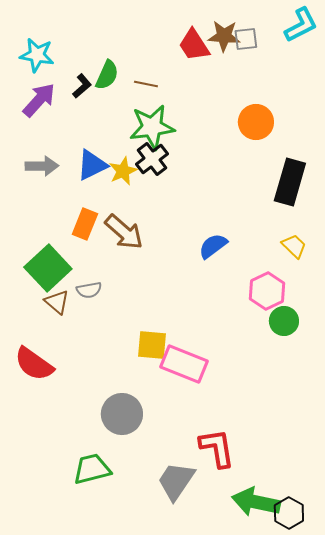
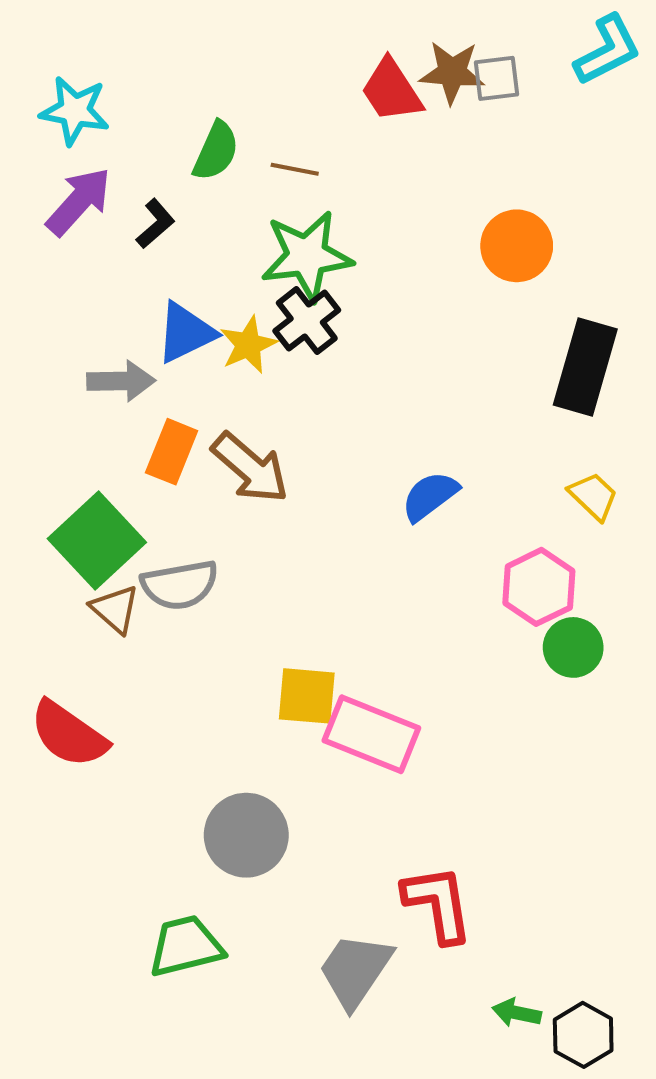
black L-shape: (82, 86) -> (155, 224), moved
gray arrow: (42, 166) -> (121, 381), moved
gray semicircle: (89, 290) -> (180, 585), size x1.5
green arrow: (256, 502) -> (517, 1013), size x0.5

